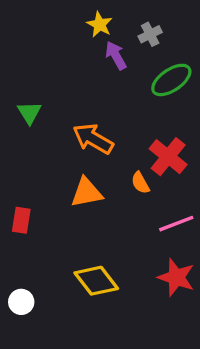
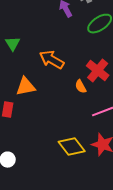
orange triangle: (86, 193) -> (26, 87), moved
yellow diamond: (96, 281) -> (72, 147), moved

